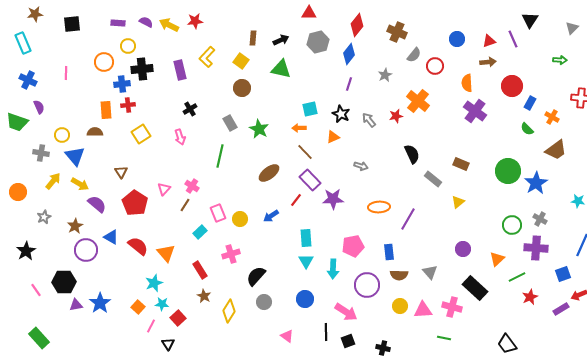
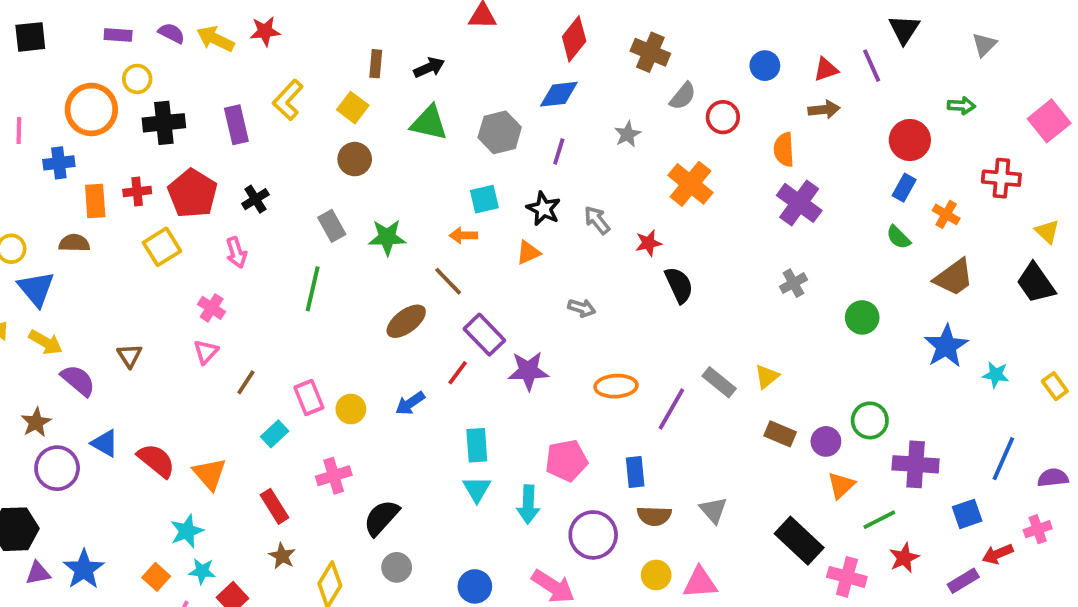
gray hexagon: (318, 42) -> (500, 132), moved
blue diamond: (349, 54) -> (559, 94), turned 45
orange circle: (104, 62) -> (91, 109), size x1.4
blue cross: (122, 84) -> (59, 163), moved
red circle: (512, 86) -> (910, 140), moved
red star: (396, 116) -> (648, 243), moved
green star: (259, 129) -> (387, 237), turned -30
brown line: (305, 152) -> (448, 281), moved
brown rectangle: (461, 164) -> (780, 434), moved
green circle: (508, 171) -> (862, 317), size x0.7
brown triangle: (121, 172) -> (130, 356), moved
gray rectangle: (433, 179) -> (719, 382), moved
blue star: (536, 183) -> (946, 346), moved
pink cross: (192, 186) -> (212, 308), moved
red pentagon: (135, 203) -> (192, 193), moved
gray cross: (540, 219) -> (793, 283), moved, turned 32
purple circle: (463, 249) -> (826, 441), moved
blue circle: (305, 299) -> (475, 586), moved
pink cross: (452, 307) -> (847, 577), moved

